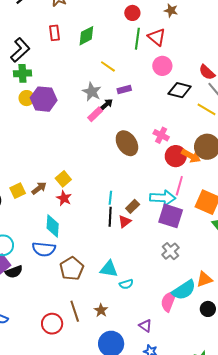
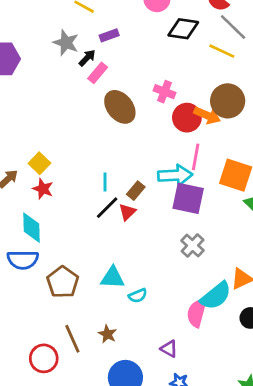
pink rectangle: (95, 114) -> (98, 73), moved
black line: (110, 217) -> (107, 208), turned 48

